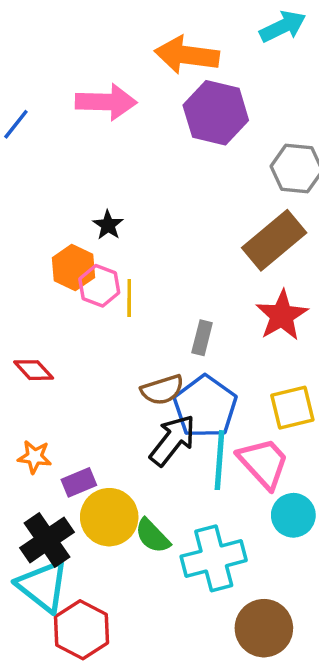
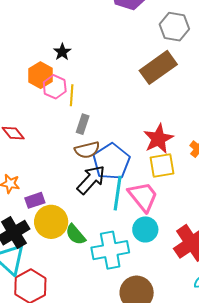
red star: (282, 315) -> (158, 139), moved
gray rectangle: (202, 338) -> (83, 124), moved
cyan circle: (293, 515) -> (145, 229), moved

